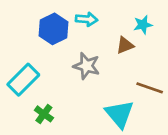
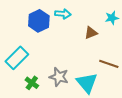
cyan star: (143, 25) -> (112, 18), moved
gray star: (87, 66) -> (59, 77), moved

